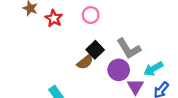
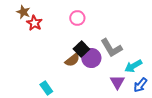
red star: (54, 18) -> (34, 23), moved
purple circle: (119, 70) -> (91, 58), moved

